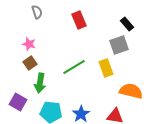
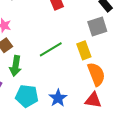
orange semicircle: (131, 91) -> (96, 74), moved, turned 55

